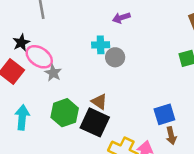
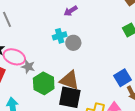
brown triangle: (99, 102) -> (70, 80), size x1.5
green hexagon: (65, 113) -> (44, 83), moved

